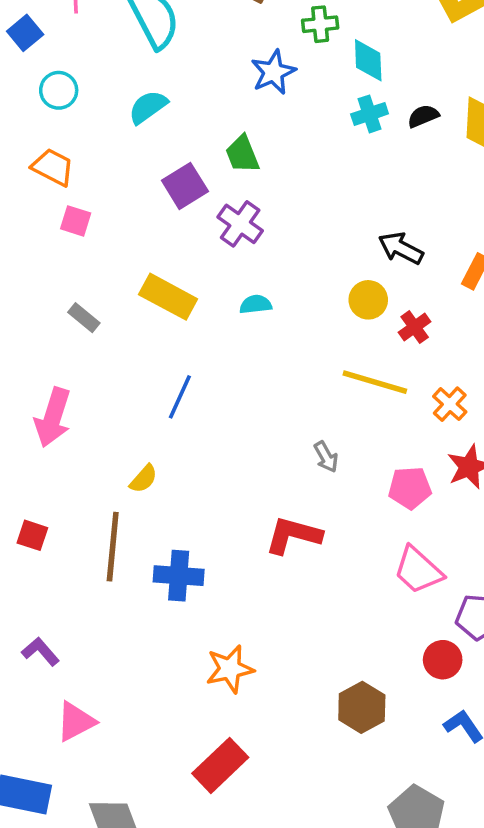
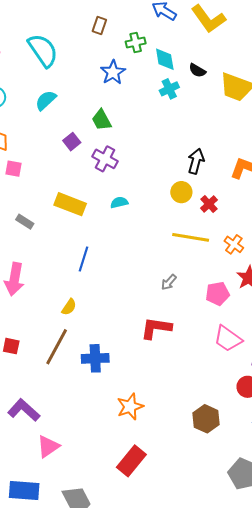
black semicircle: (423, 116) -> (197, 70), moved, turned -120
purple square: (185, 186) -> (72, 142), size x0.7
black arrow: (401, 248) -> (196, 161), turned 85
gray arrow: (326, 457) -> (169, 282), turned 78
brown line: (113, 547) -> (57, 347), turned 30
purple L-shape: (40, 652) -> (24, 410), size x1.5

